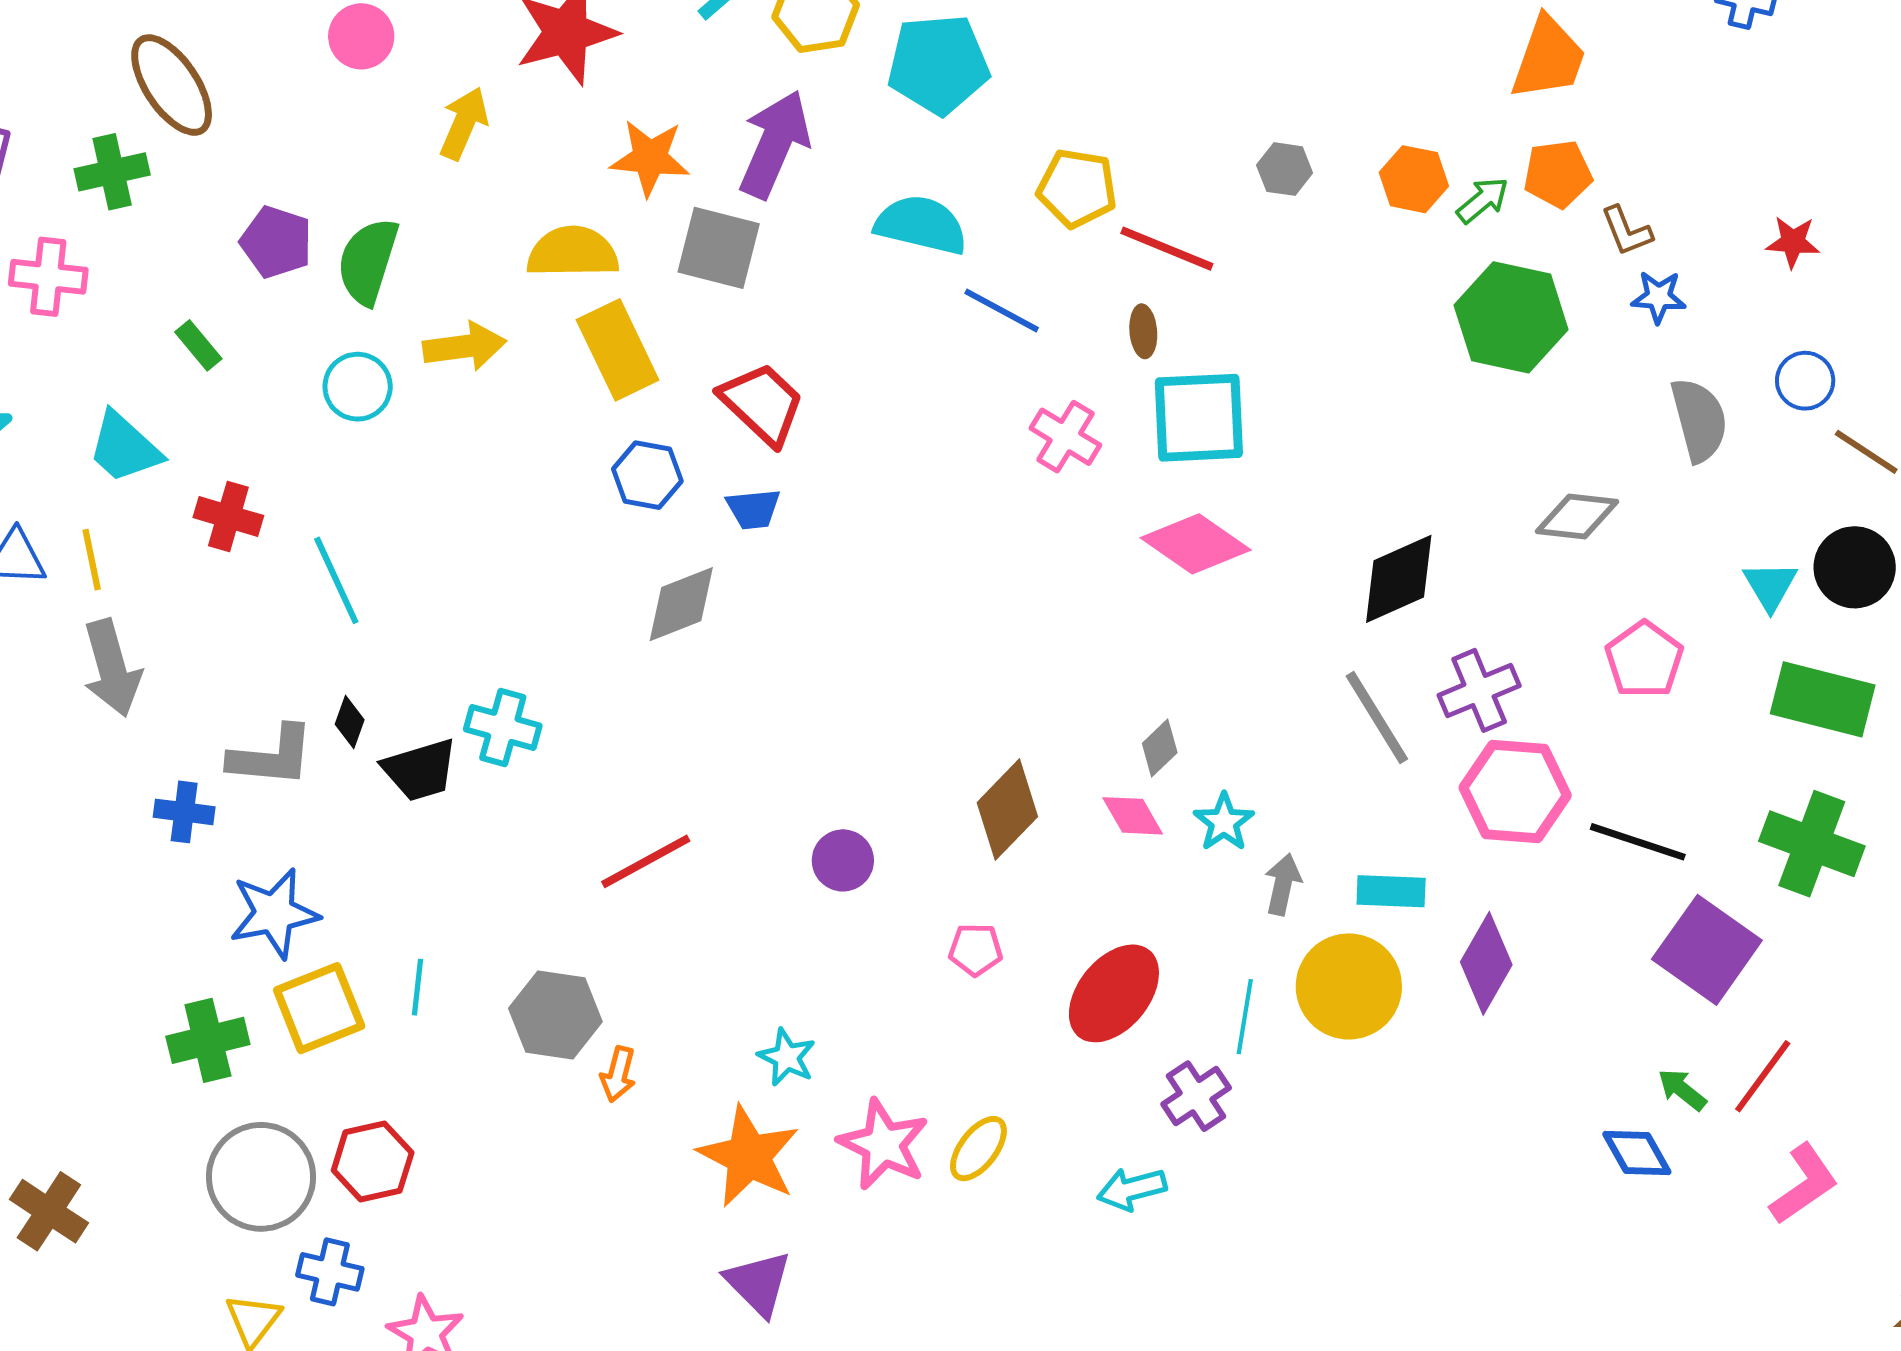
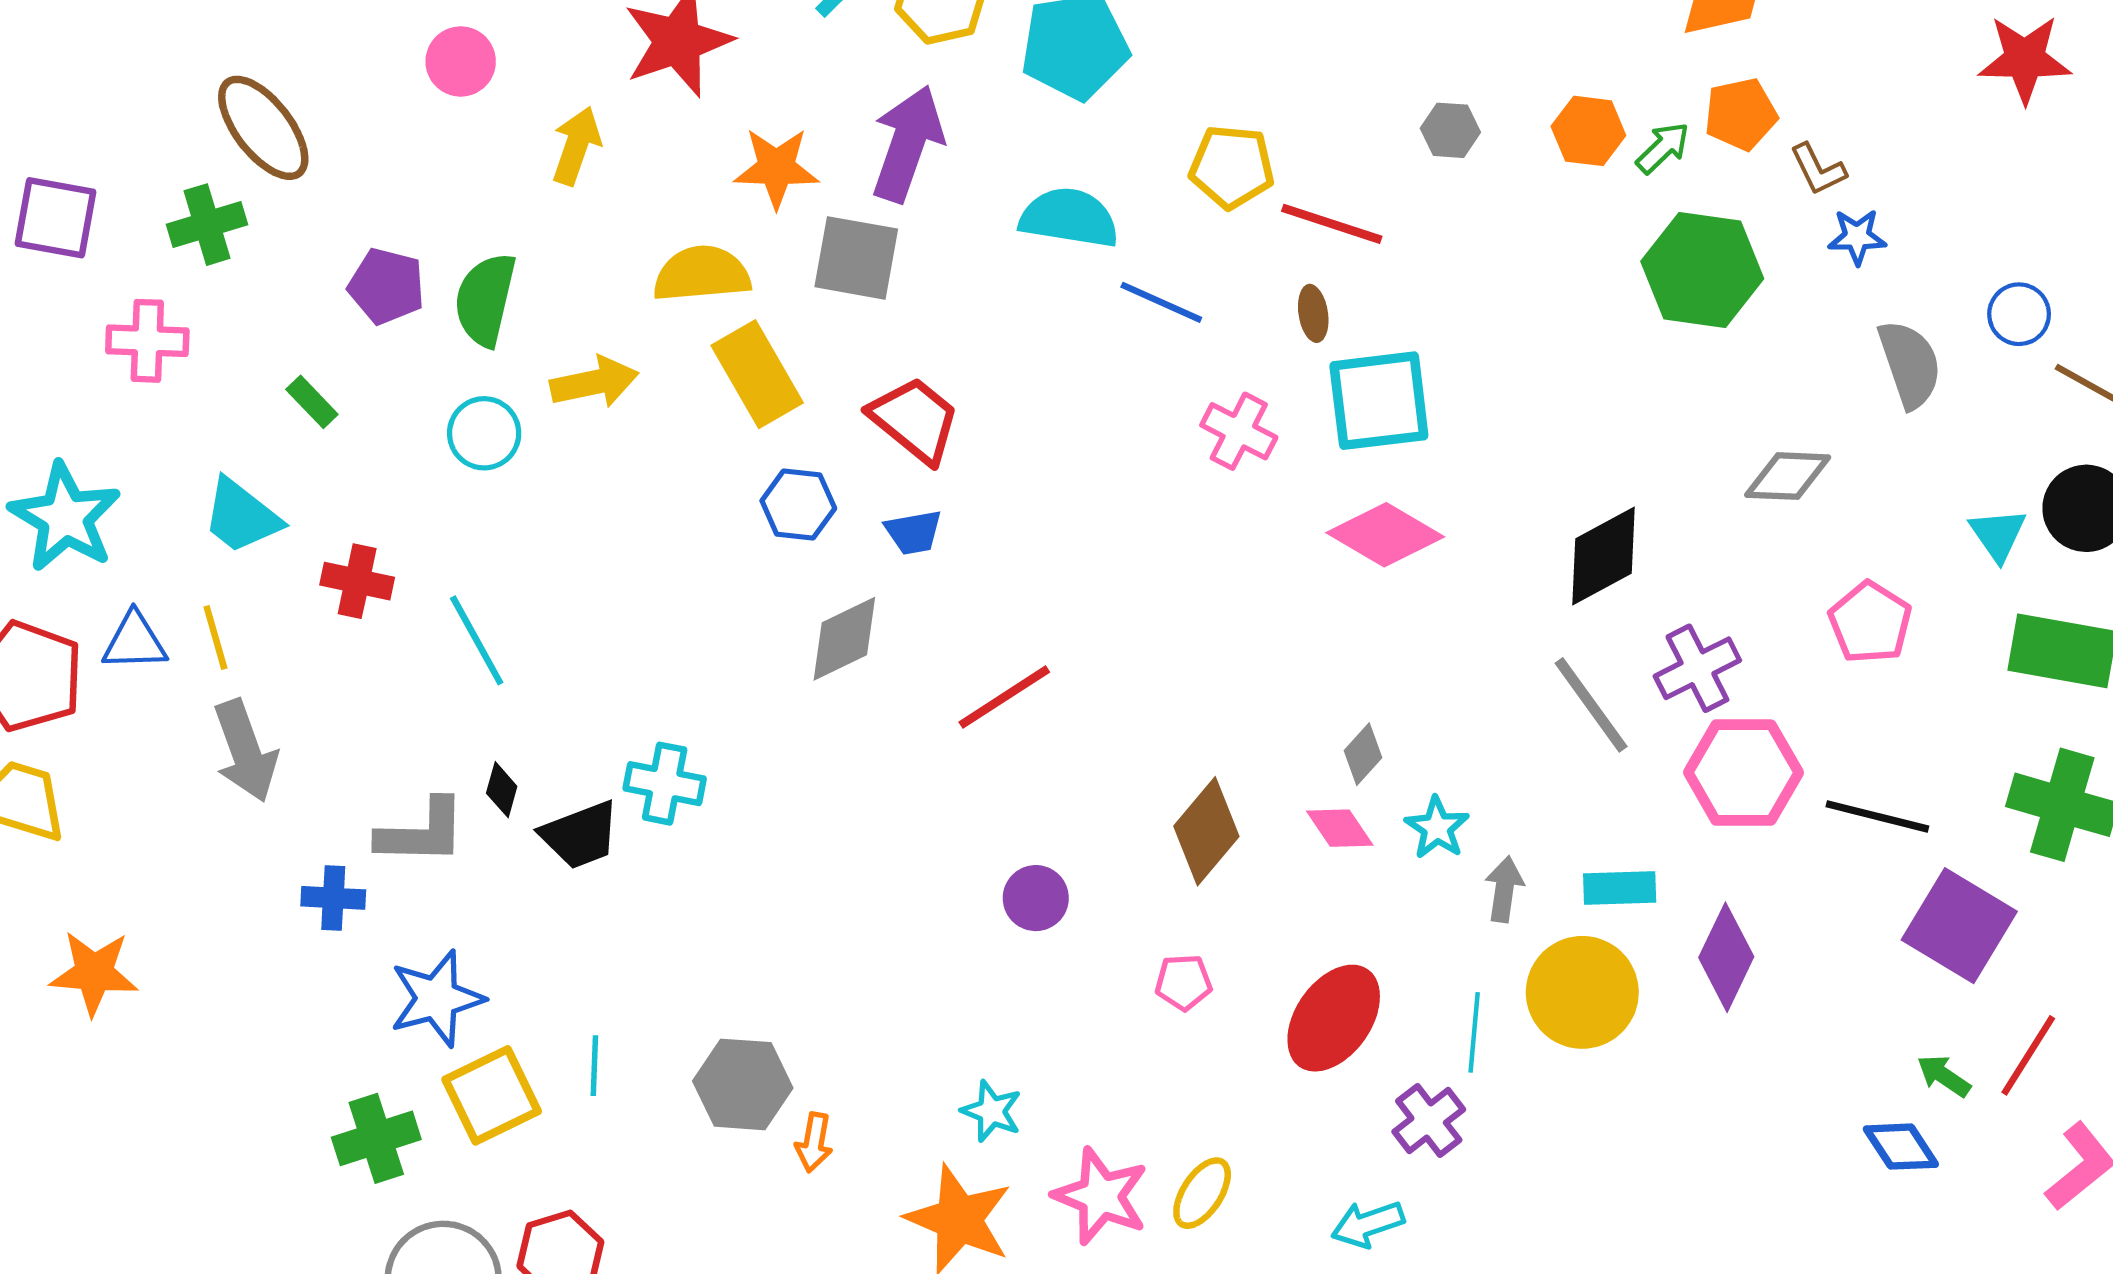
red star: (1793, 242) -> (2025, 59), moved, size x1.6
red line: (646, 861) -> (1004, 697), moved

